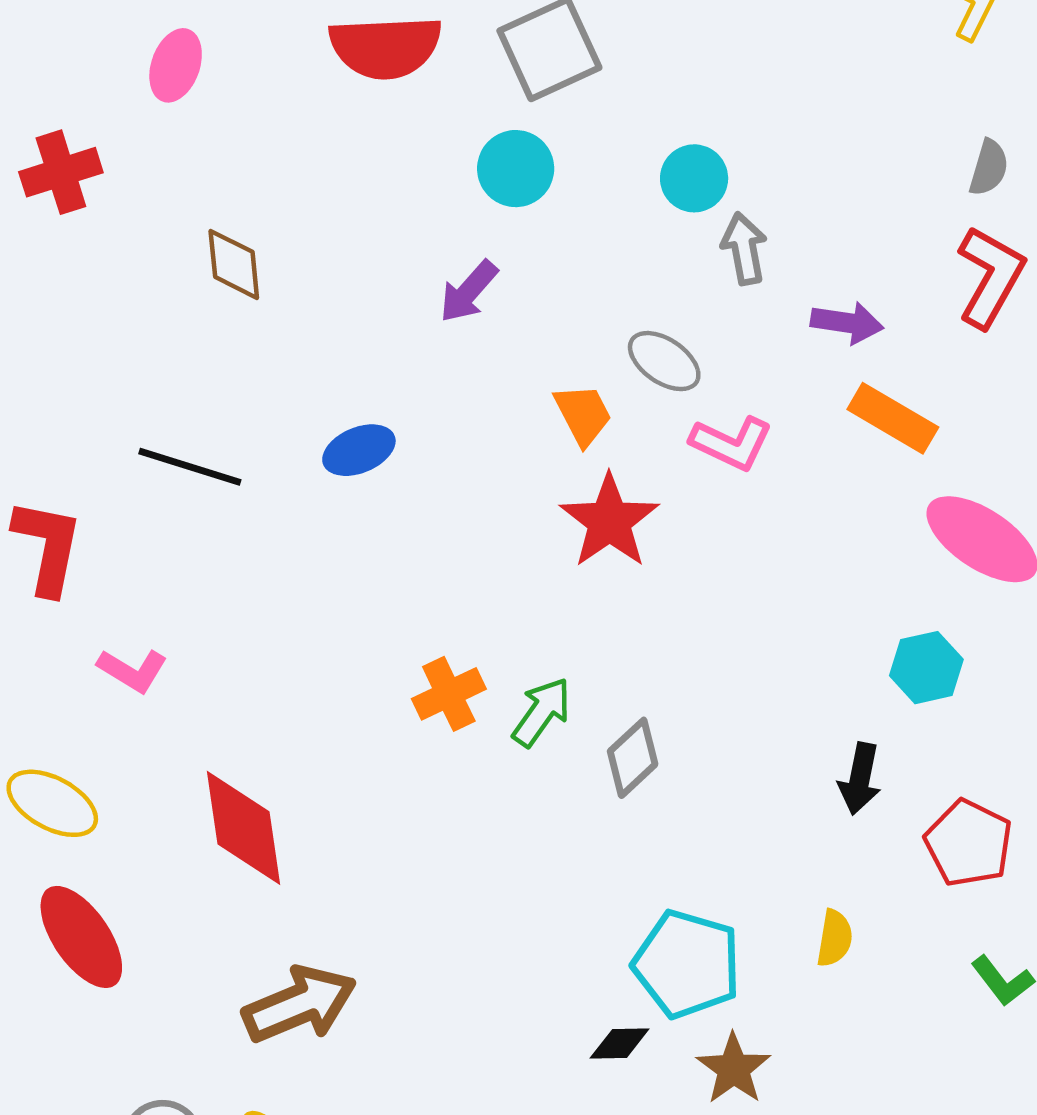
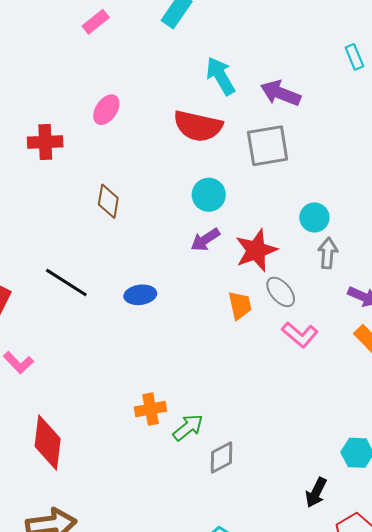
cyan circle: (516, 169) -> (209, 195), moved
red star: (609, 521) -> (256, 250), moved

